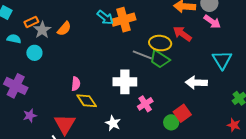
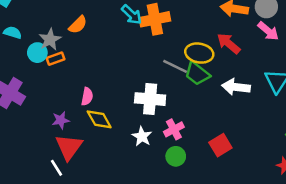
orange rectangle: (31, 22) -> (55, 59), moved
gray star: (42, 30) -> (50, 39), moved
white arrow: (196, 83) -> (236, 87), moved
purple star: (30, 116) -> (61, 120), moved
green circle: (171, 122) -> (176, 156), moved
white star: (113, 123) -> (142, 136), moved

